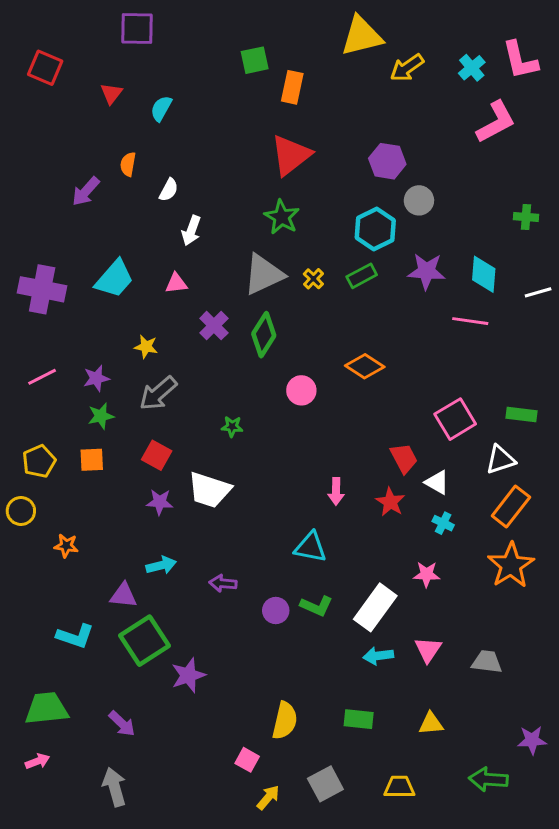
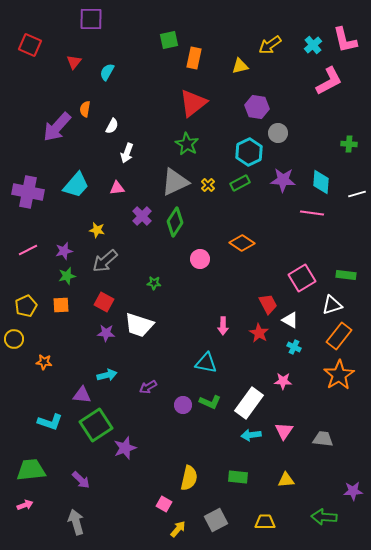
yellow triangle: (362, 36) -> (240, 66), moved, size x0.6
purple arrow: (86, 191) -> (57, 127), size x1.5
purple arrow: (223, 583) -> (148, 387), turned -36

